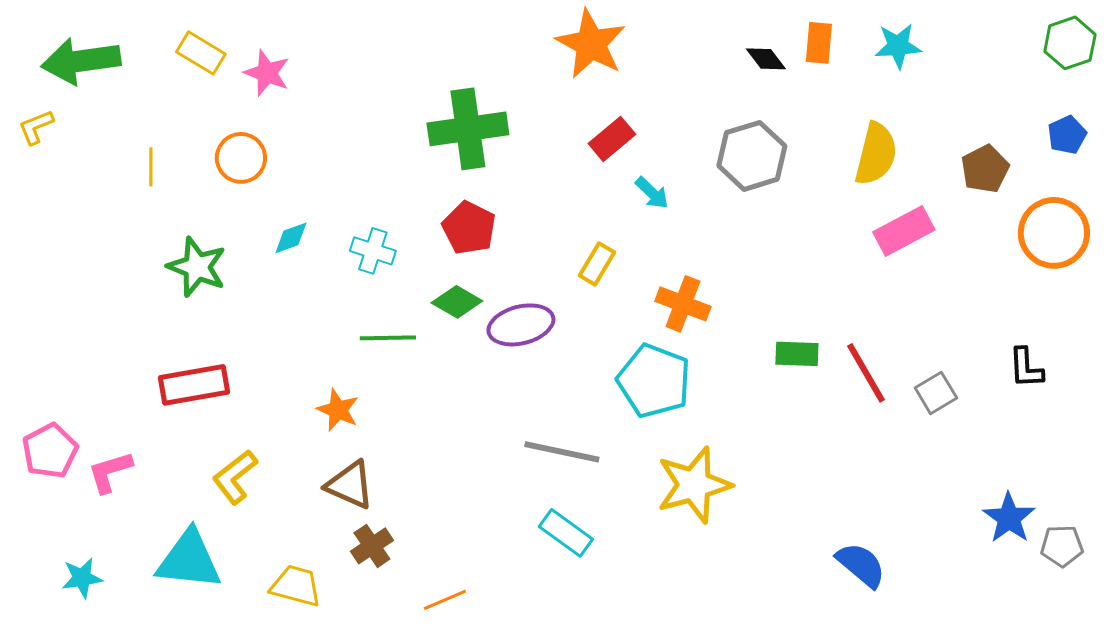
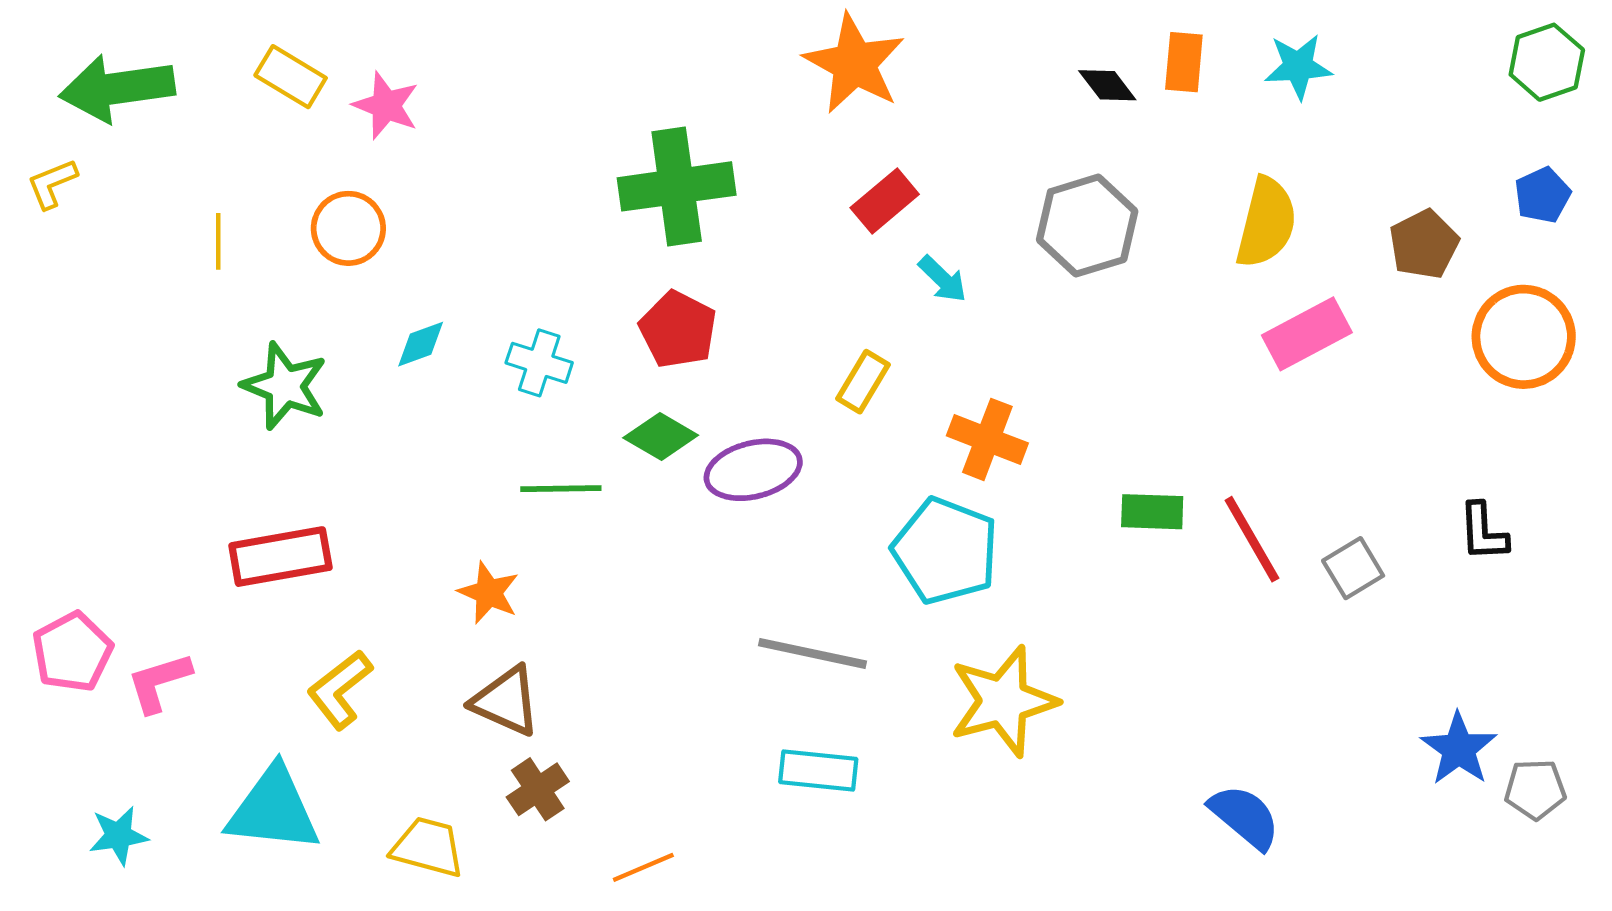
cyan rectangle: (566, 533) -> (818, 771), turned -30

